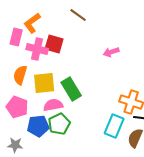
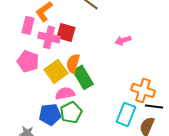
orange semicircle: (20, 75) -> (73, 63), moved
yellow square: (44, 83) -> (56, 71), turned -30
pink pentagon: (17, 107) -> (28, 61), moved

